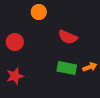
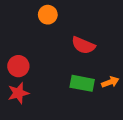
red circle: (15, 42) -> (18, 66), moved

